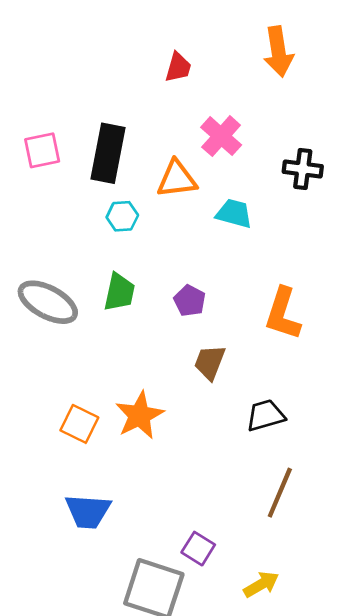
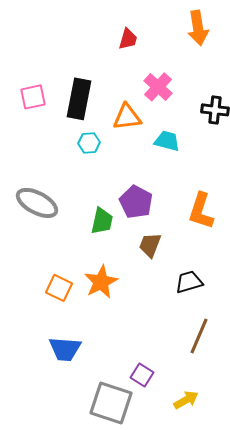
green trapezoid: (119, 292) -> (102, 221), moved
purple pentagon: (190, 301) -> (136, 202), size x1.5

